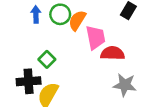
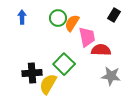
blue arrow: (36, 14) -> (22, 17), moved
green square: (47, 59) -> (64, 64), moved, size x1.5

